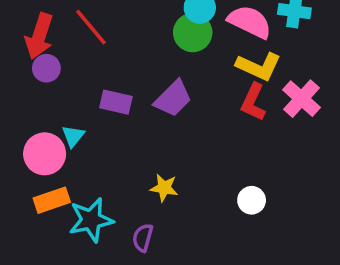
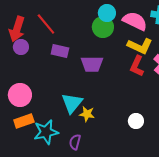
purple trapezoid: (173, 99) -> (92, 64), turned 45
purple rectangle: (116, 102) -> (60, 51), moved
cyan triangle: (73, 136) -> (72, 103), moved, size x1.6

